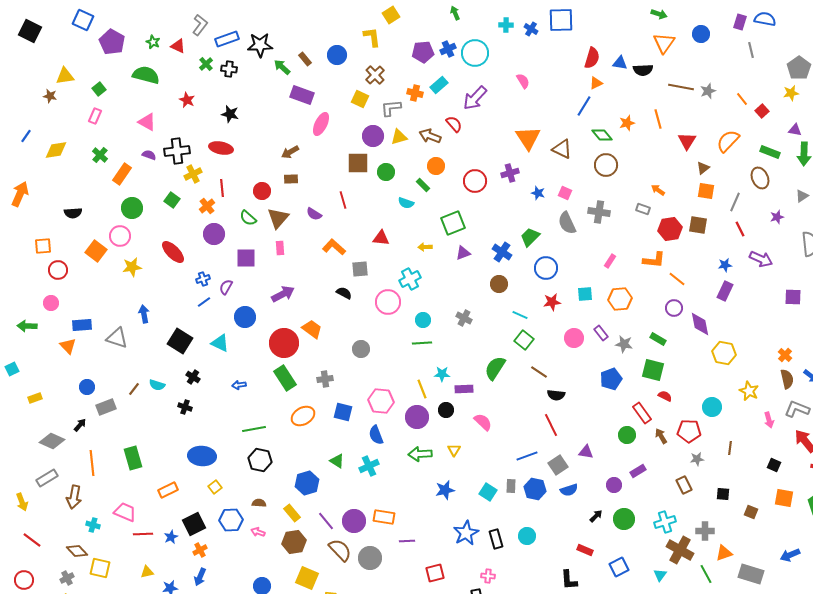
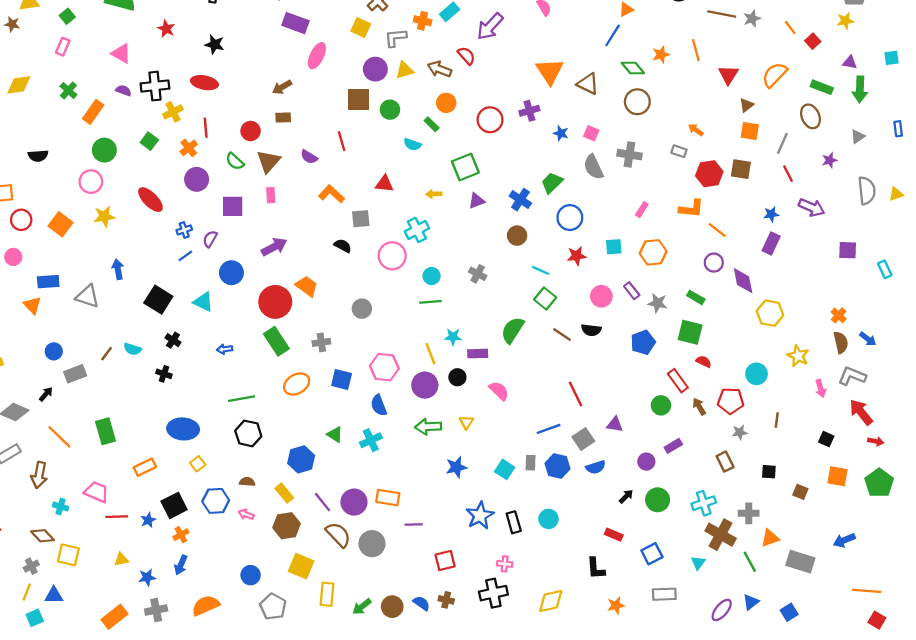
orange square: (96, 251) -> (61, 224), moved
black semicircle: (556, 395) -> (591, 330), moved
orange line: (92, 463) -> (59, 437), turned -40

